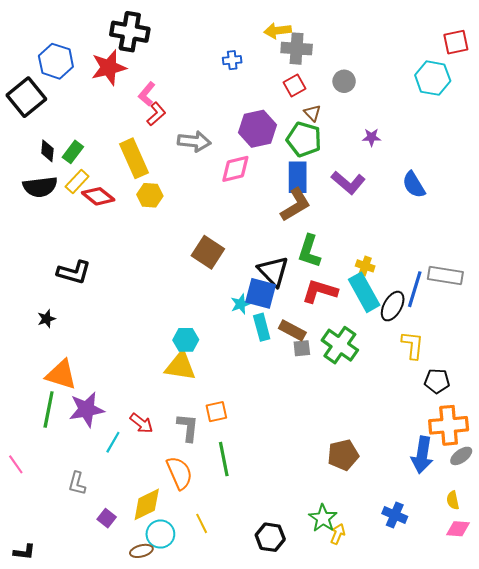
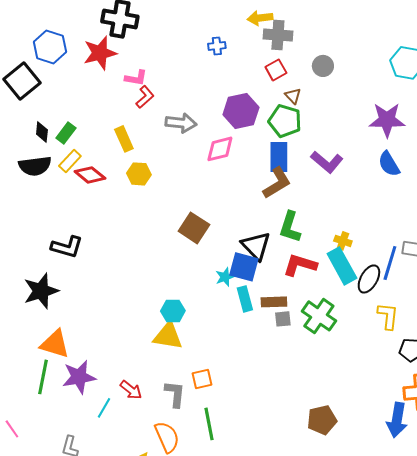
pink L-shape: (147, 94) -> (136, 78), turned -120
purple star: (371, 137) -> (387, 120), moved, size x2.0
yellow rectangle: (134, 158) -> (124, 139), size x0.7
black star: (46, 319) -> (41, 291), size x2.0
brown rectangle: (292, 330) -> (274, 302), turned -30

